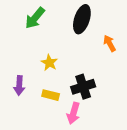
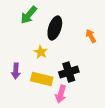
black ellipse: (82, 19) -> (55, 28), moved
yellow rectangle: (51, 95) -> (42, 79), size x1.5

